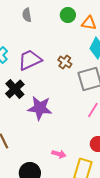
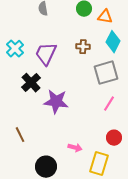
purple trapezoid: (30, 60) -> (46, 54), turned -40
brown cross: (65, 62) -> (83, 47), moved, turned -32

